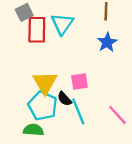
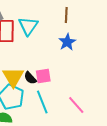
black semicircle: (65, 99) -> (30, 78), moved

